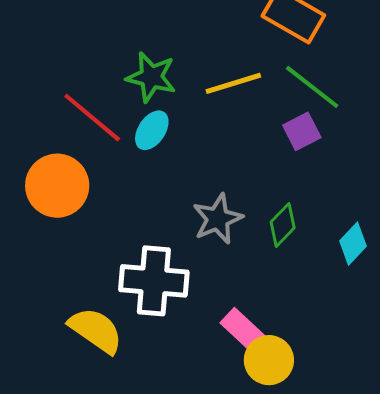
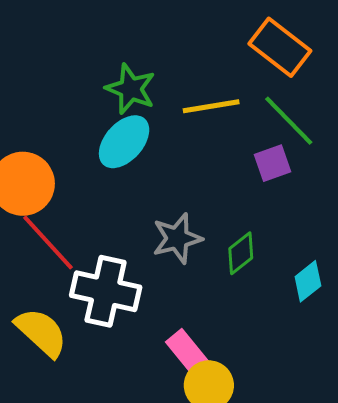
red line: (92, 118) -> (48, 243), moved
cyan ellipse: (152, 130) -> (124, 142), size x1.4

